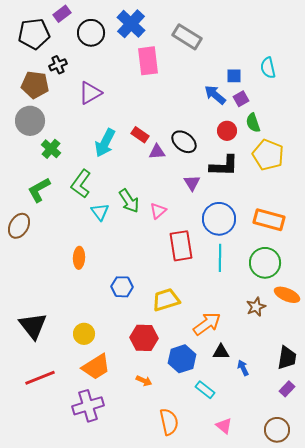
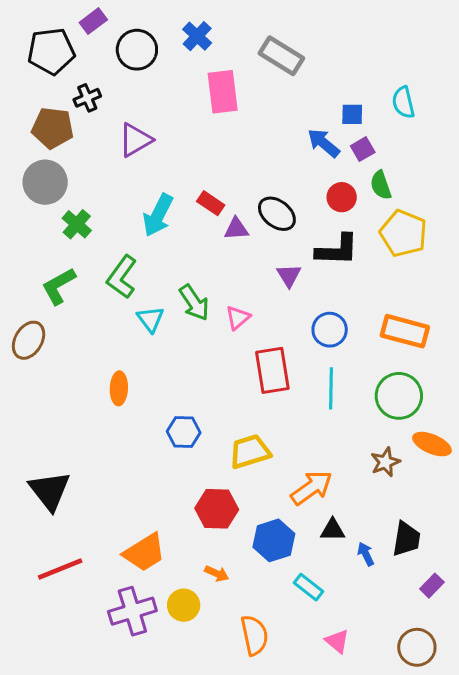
blue cross: (131, 24) -> (197, 36), size x0.7
blue circle: (219, 219) -> (330, 330), size x0.7
yellow circle: (84, 334) -> (184, 605), moved
black trapezoid: (287, 358) -> (406, 539), moved

